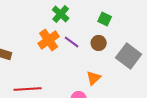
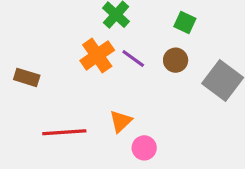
orange triangle: (94, 78) -> (121, 121), moved

